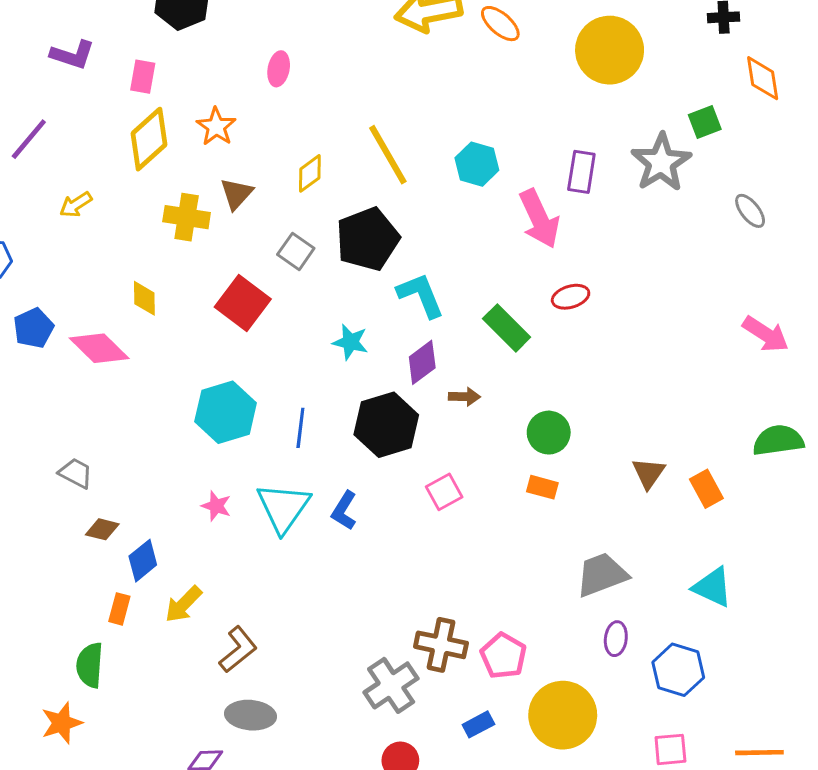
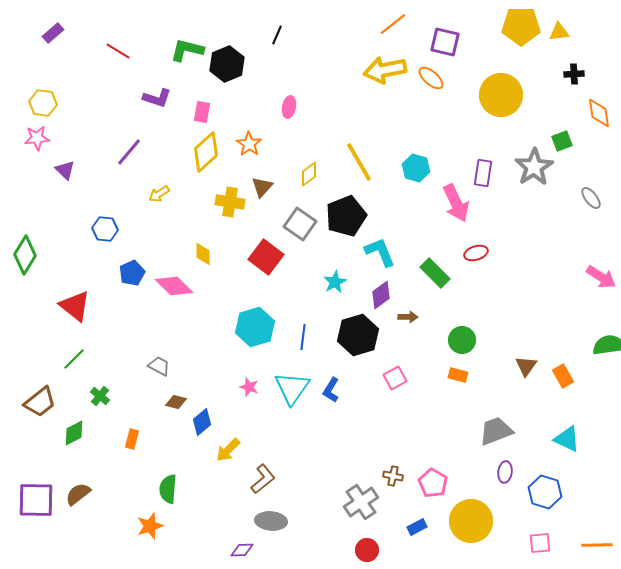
gray square: (296, 251) -> (300, 224), size x1.4
cyan star: (350, 342) -> (335, 282), turned 30
orange rectangle: (119, 609) -> (132, 439), moved
brown cross: (441, 645) -> (393, 476), size x0.6

